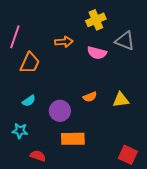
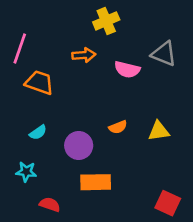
yellow cross: (96, 20) -> (106, 21), moved
orange trapezoid: (30, 63) -> (39, 83), turned -95

